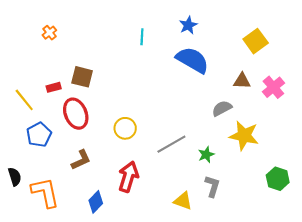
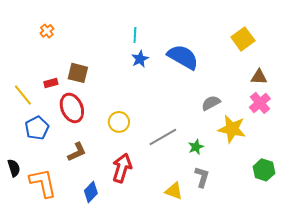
blue star: (188, 25) -> (140, 59), moved
brown triangle: (242, 81) -> (259, 77), moved
pink cross: (273, 87) -> (260, 103), moved

